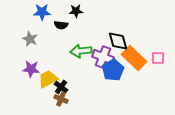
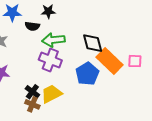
green arrow: (81, 51) -> (53, 40), moved
purple cross: (103, 57) -> (50, 60), moved
yellow trapezoid: (48, 79) -> (51, 94), moved

